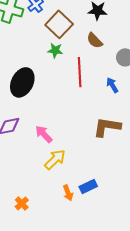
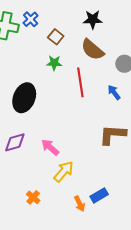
brown square: (59, 24) -> (56, 37), size x0.6
brown semicircle: (95, 41) -> (92, 50), size x1.4
orange cross: (22, 203) -> (33, 197), moved

